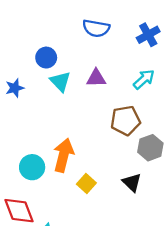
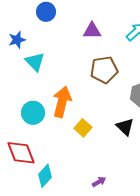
cyan triangle: (60, 81) -> (35, 62), moved
brown pentagon: (125, 121) -> (104, 70), moved

